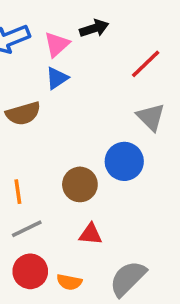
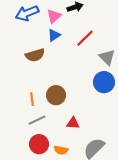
red line: (146, 64) -> (85, 38), moved
blue circle: (124, 161) -> (104, 82), moved
brown circle: (80, 184) -> (56, 95), moved

